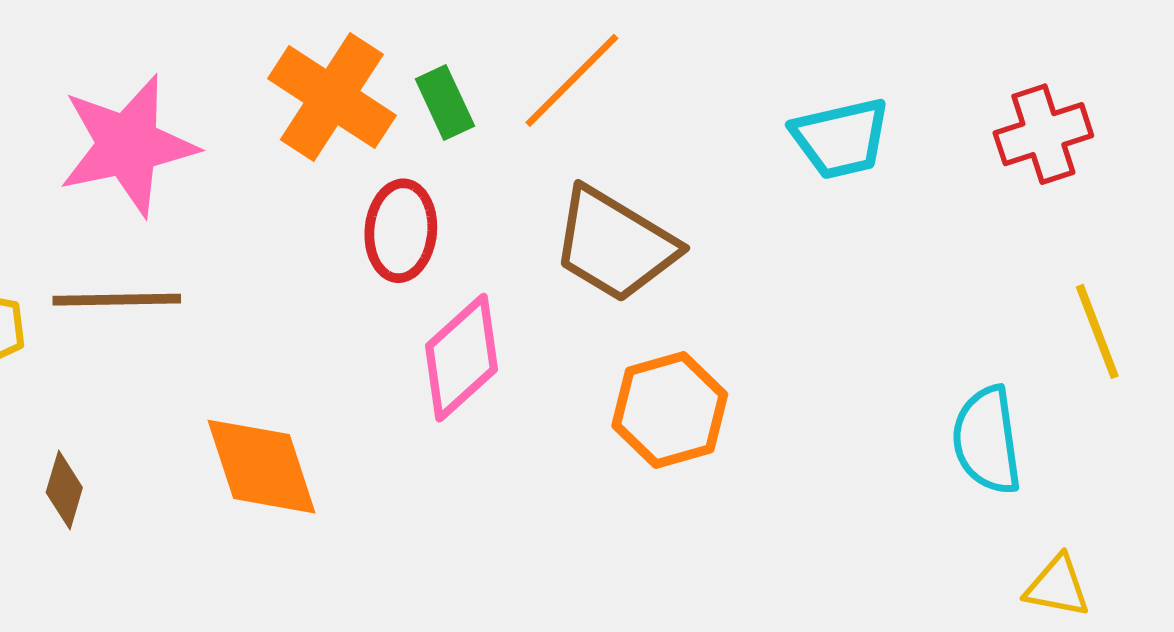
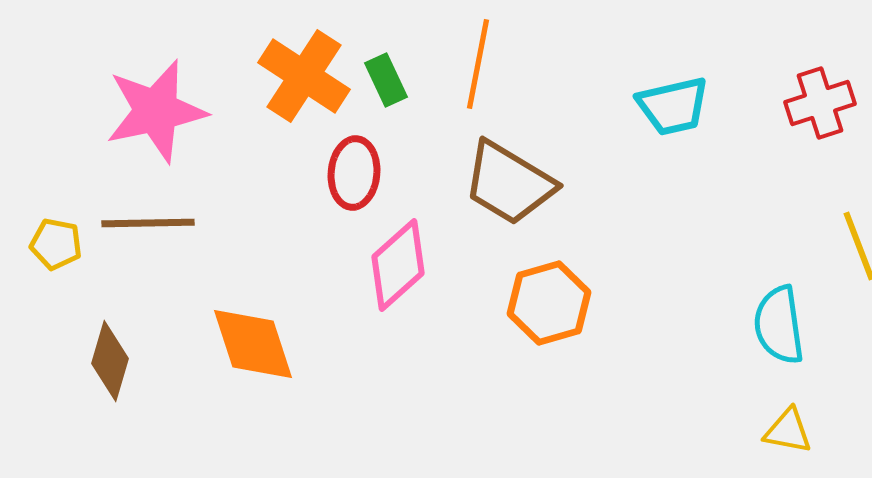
orange line: (572, 80) -> (478, 64), turned -34
brown diamond: (64, 490) -> (110, 361), size x1.4
yellow triangle: (1057, 587) -> (788, 431), moved

